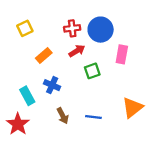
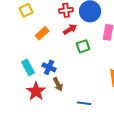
blue cross: (52, 85) -> (49, 67), moved
blue line: (93, 117) -> (84, 103), moved
red star: (18, 124) -> (36, 91), moved

